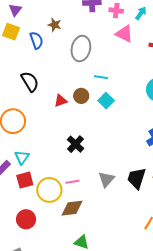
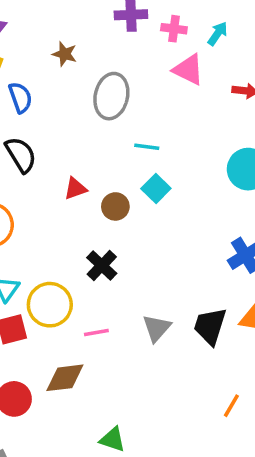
blue semicircle: (36, 40) -> (20, 97), moved
brown circle: (81, 96) -> (115, 206), moved
yellow circle: (49, 190) -> (50, 305), moved
brown diamond: (72, 208) -> (65, 378), moved

